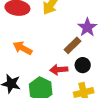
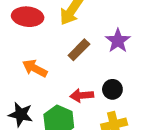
brown rectangle: (72, 45) -> (79, 50), moved

